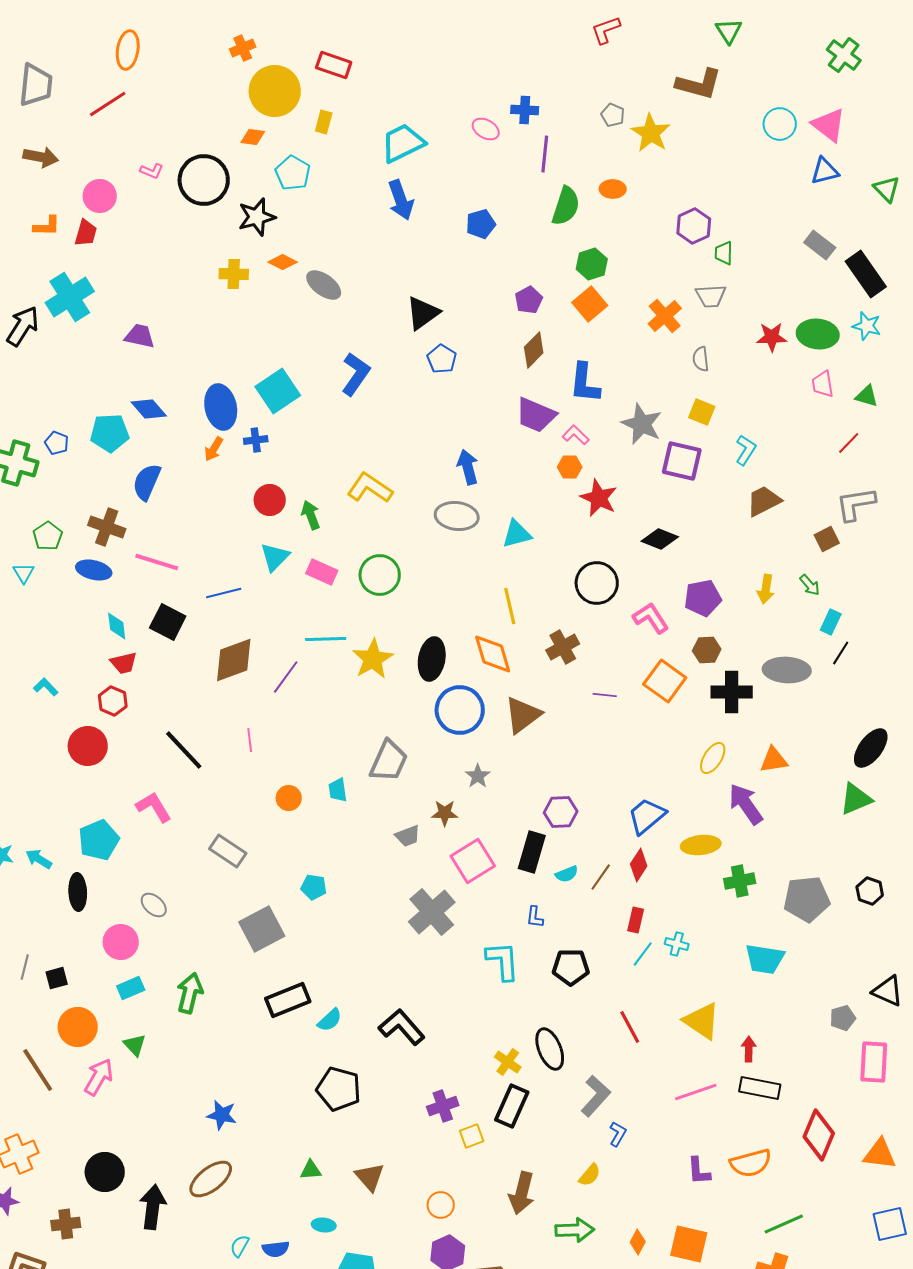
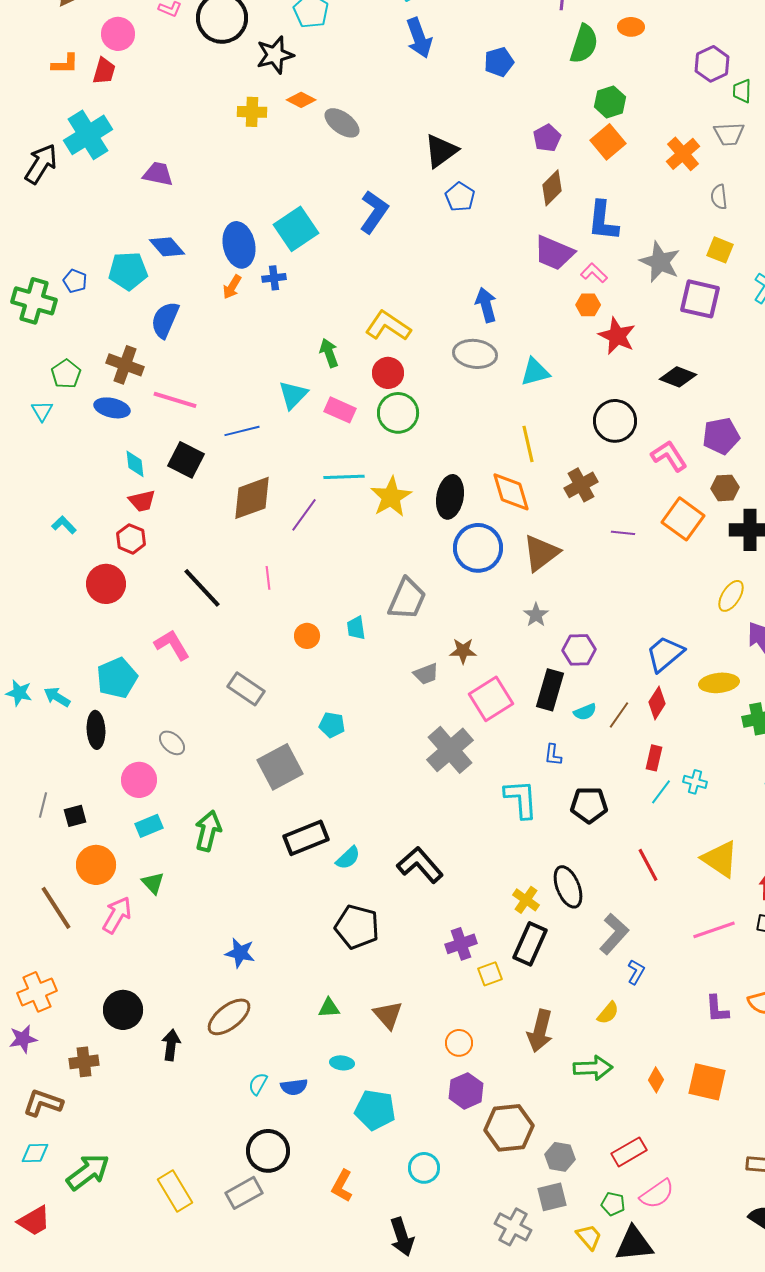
red circle: (270, 500) -> (388, 373), moved
gray star: (478, 776) -> (536, 615), moved
black arrow: (153, 1207) -> (171, 1045), size x0.7

